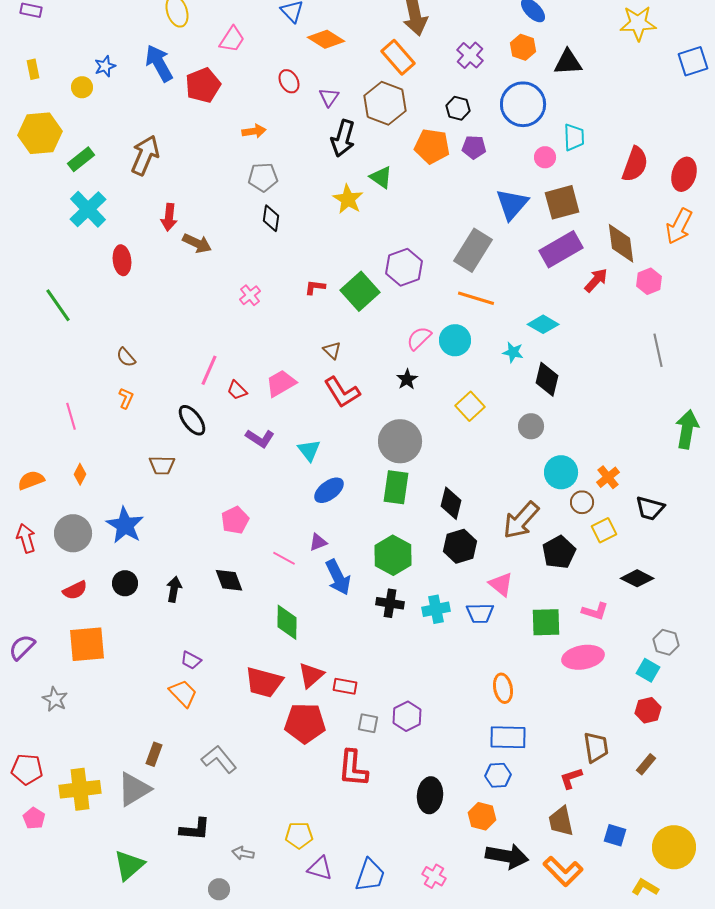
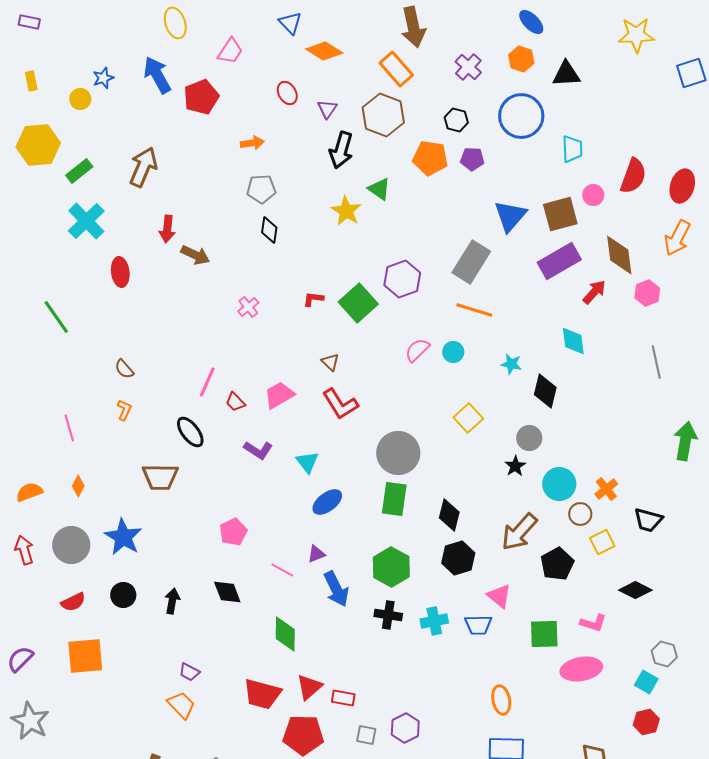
pink circle: (545, 157) -> (593, 195), moved
cyan diamond: (543, 324) -> (573, 341), moved, turned 52
cyan circle: (455, 340) -> (453, 352), size x0.7
black star: (407, 379) -> (515, 466), moved
brown trapezoid: (162, 465) -> (160, 477), size x1.4
gray star: (55, 699) -> (30, 721), moved, size x1.5

